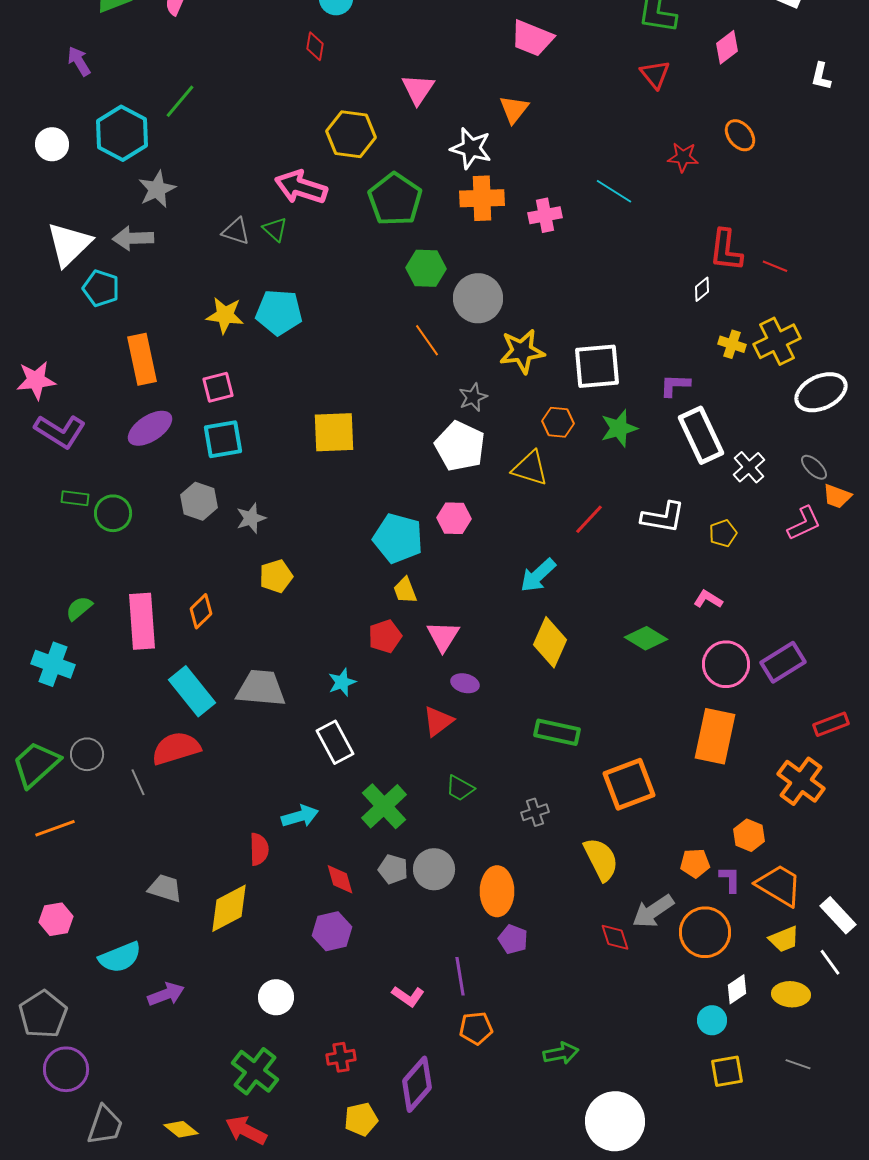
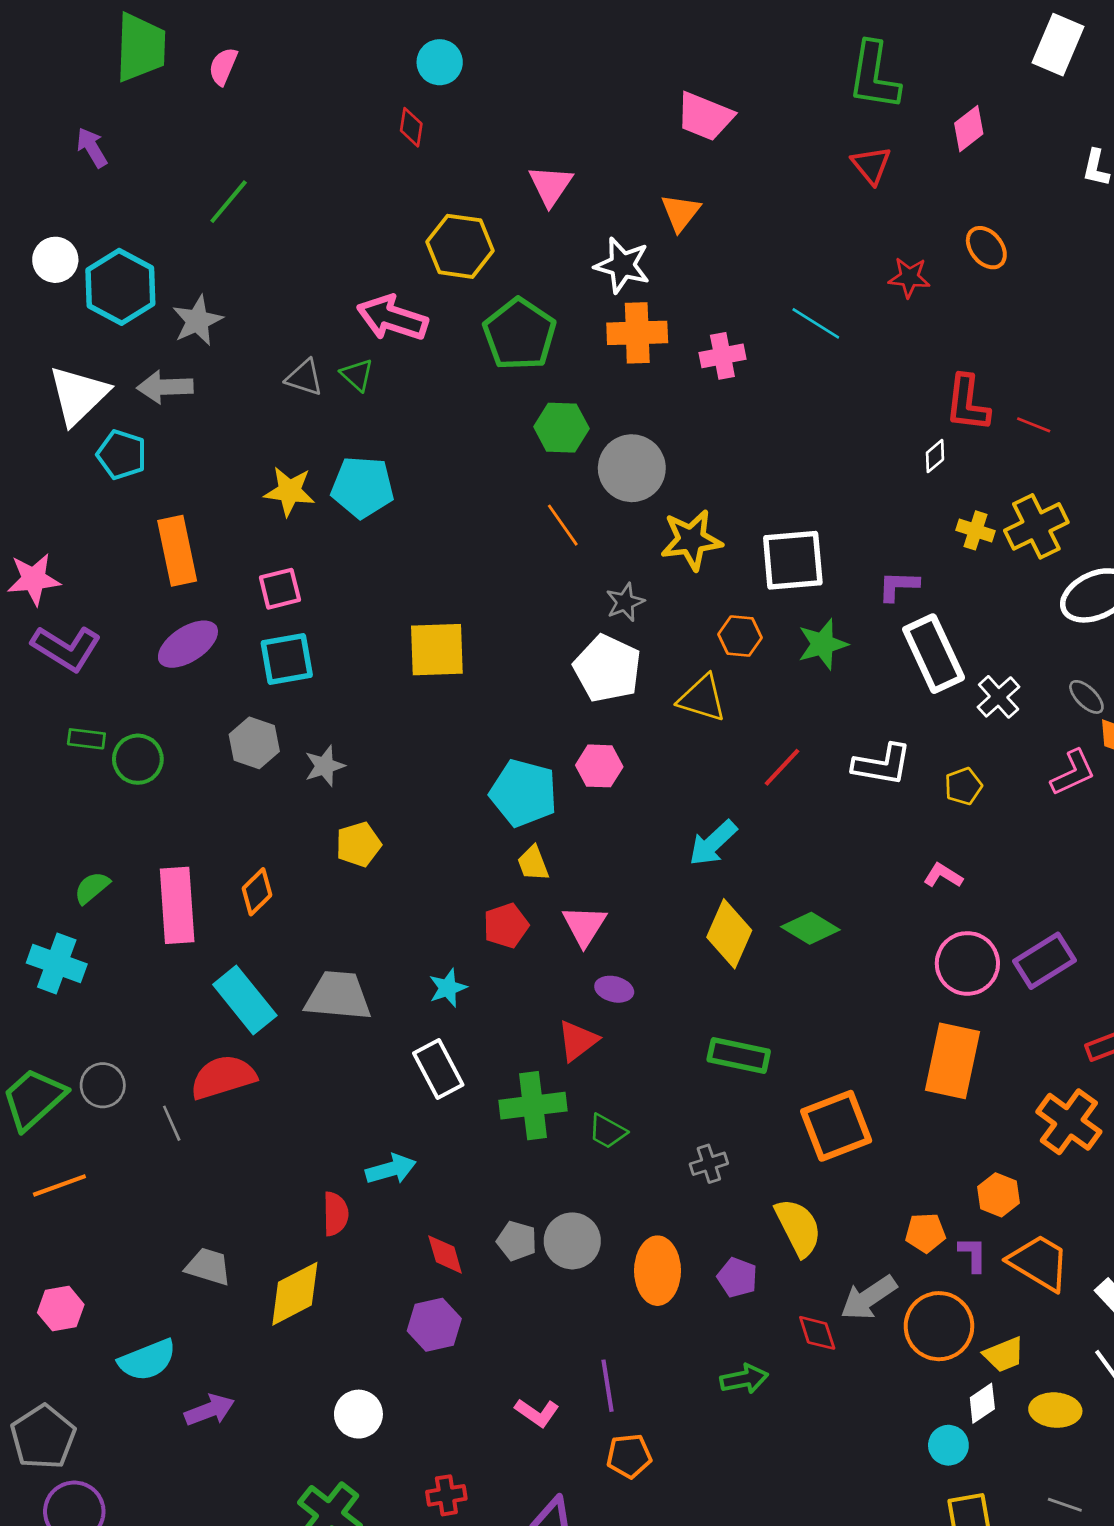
cyan hexagon: (122, 133) -> (120, 287), moved
green diamond: (646, 638) -> (810, 928), moved
green cross: (384, 806) -> (533, 1106), moved, turned 36
purple pentagon: (513, 939) -> (737, 1277), moved
yellow trapezoid: (784, 939) -> (1004, 1355), moved
green arrow: (561, 1053) -> (744, 1379), moved

